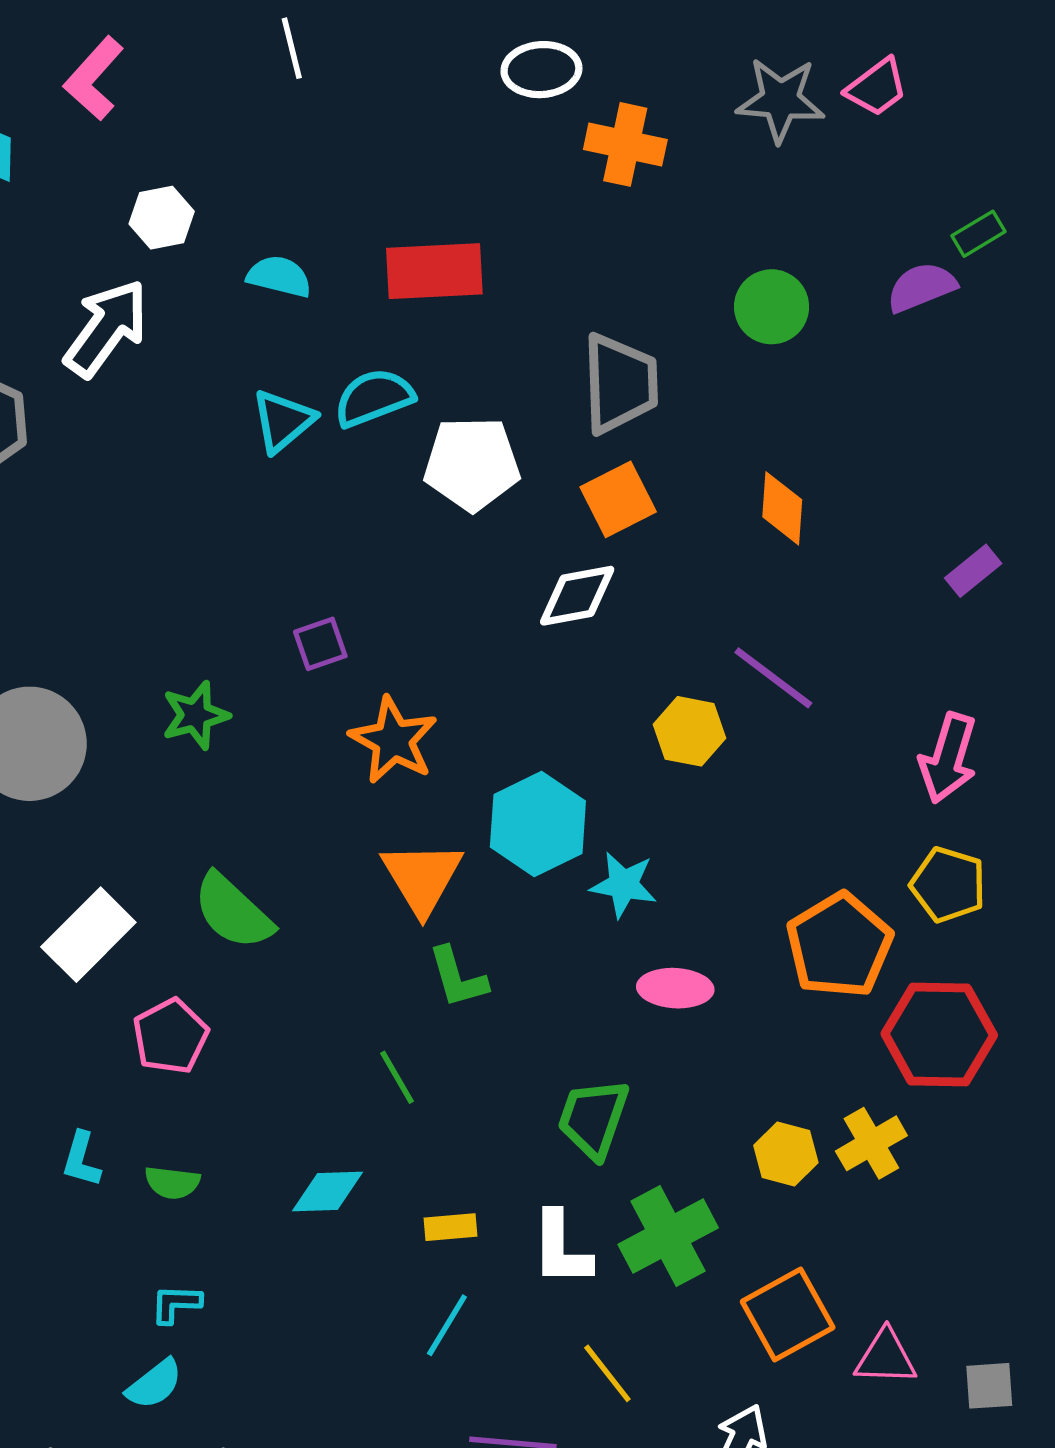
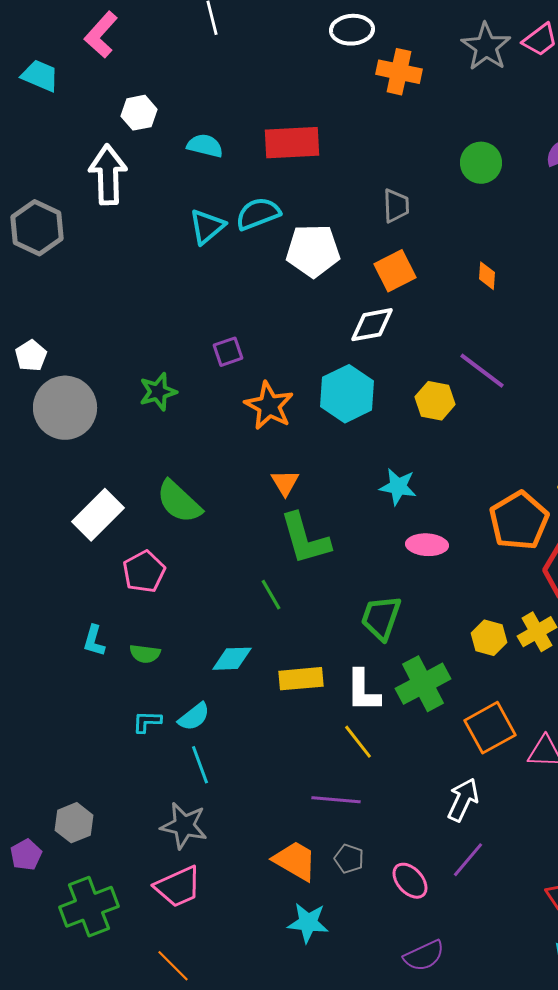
gray star: (780, 100) -> (486, 47), turned 30
white arrow: (106, 328) -> (108, 175), turned -38
gray trapezoid: (620, 383) -> (396, 206), size x0.6
orange diamond: (782, 508) -> (487, 276), size x0.7
cyan hexagon: (538, 824) -> (347, 394), moved
orange triangle: (422, 878) -> (285, 483), size x0.6
green L-shape: (458, 977) -> (305, 539), size x1.5
yellow rectangle: (451, 1227) -> (301, 679), size x1.5
cyan line: (447, 1325) -> (200, 765), moved, turned -51
yellow line: (607, 1373) -> (358, 742), moved
cyan semicircle: (154, 1384) -> (194, 717), moved

